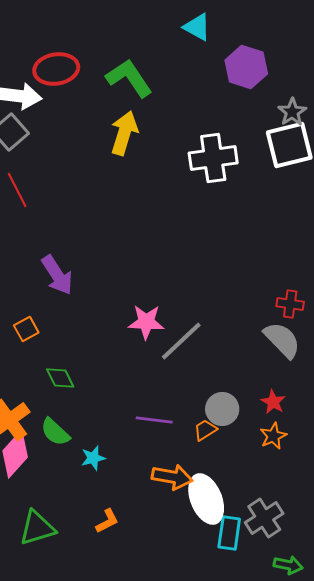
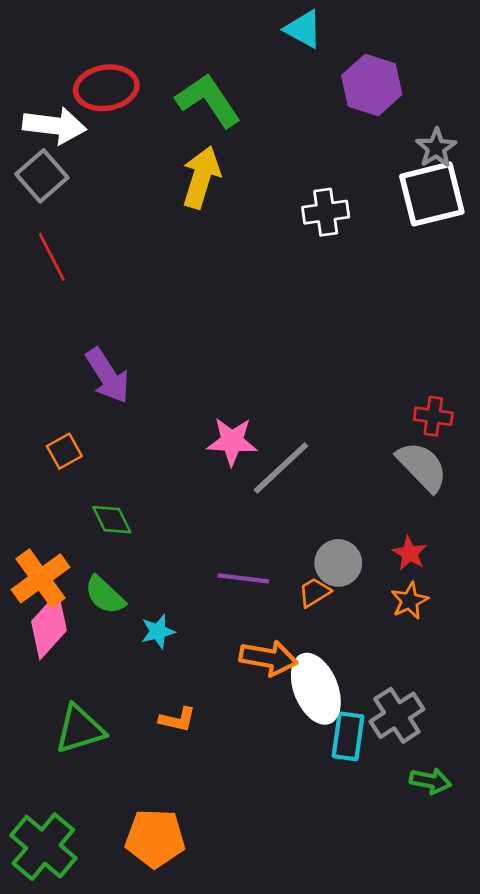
white cross: (213, 158) -> (326, 212), size x0.7
orange L-shape: (107, 521) -> (177, 720), turned 40

